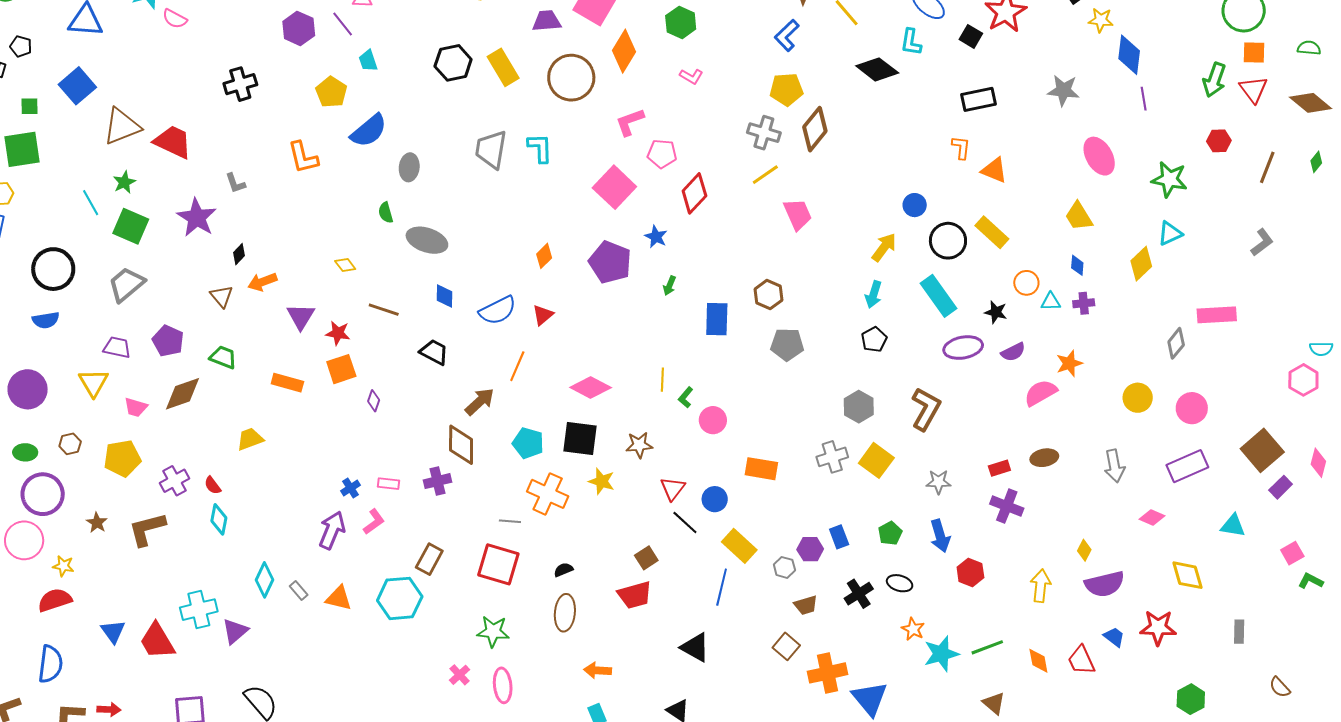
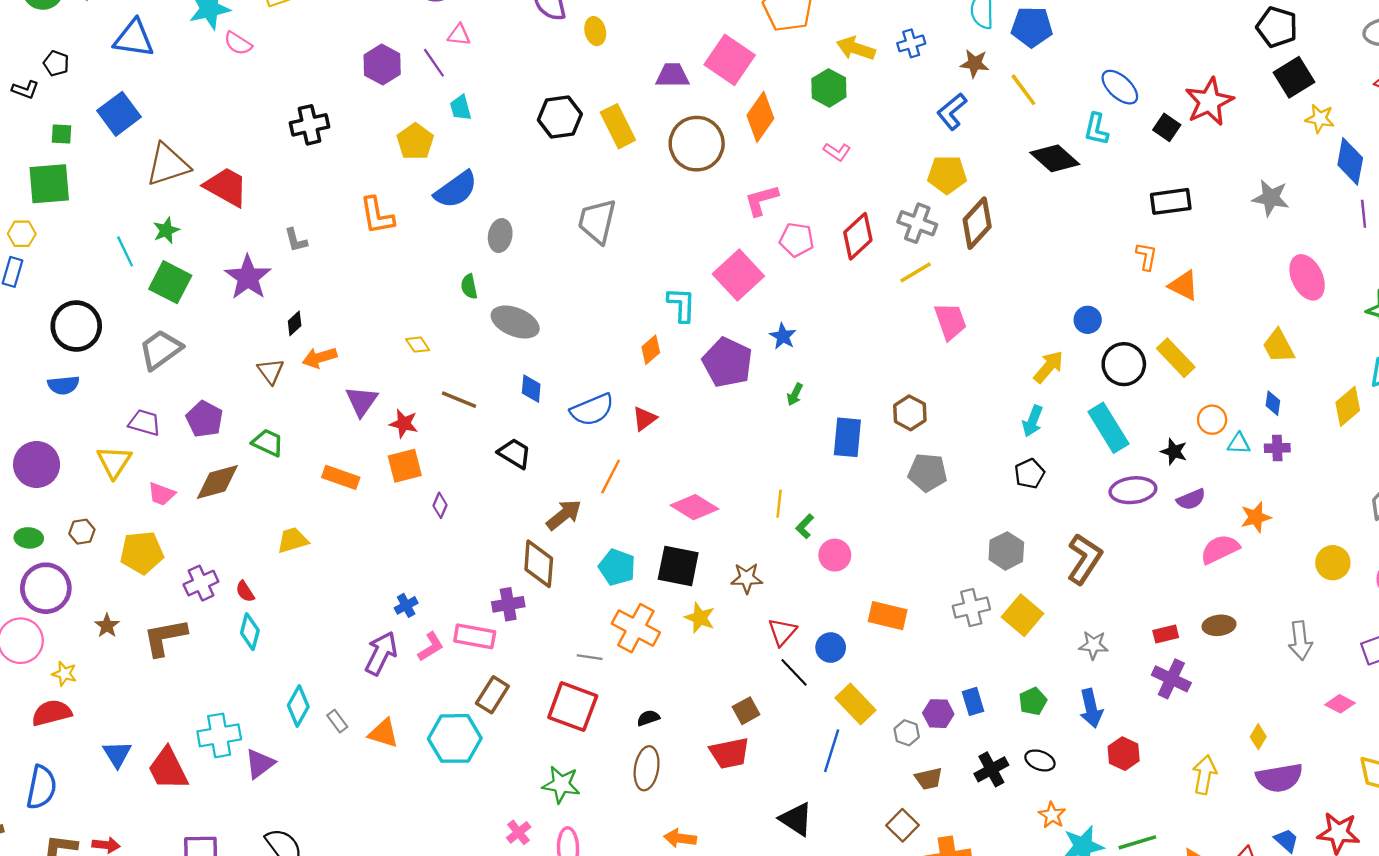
cyan L-shape: (540, 148) -> (682, 305), moved
red diamond: (694, 193) -> (858, 236), moved
pink rectangle: (389, 484) -> (475, 636), moved, size x1.6

